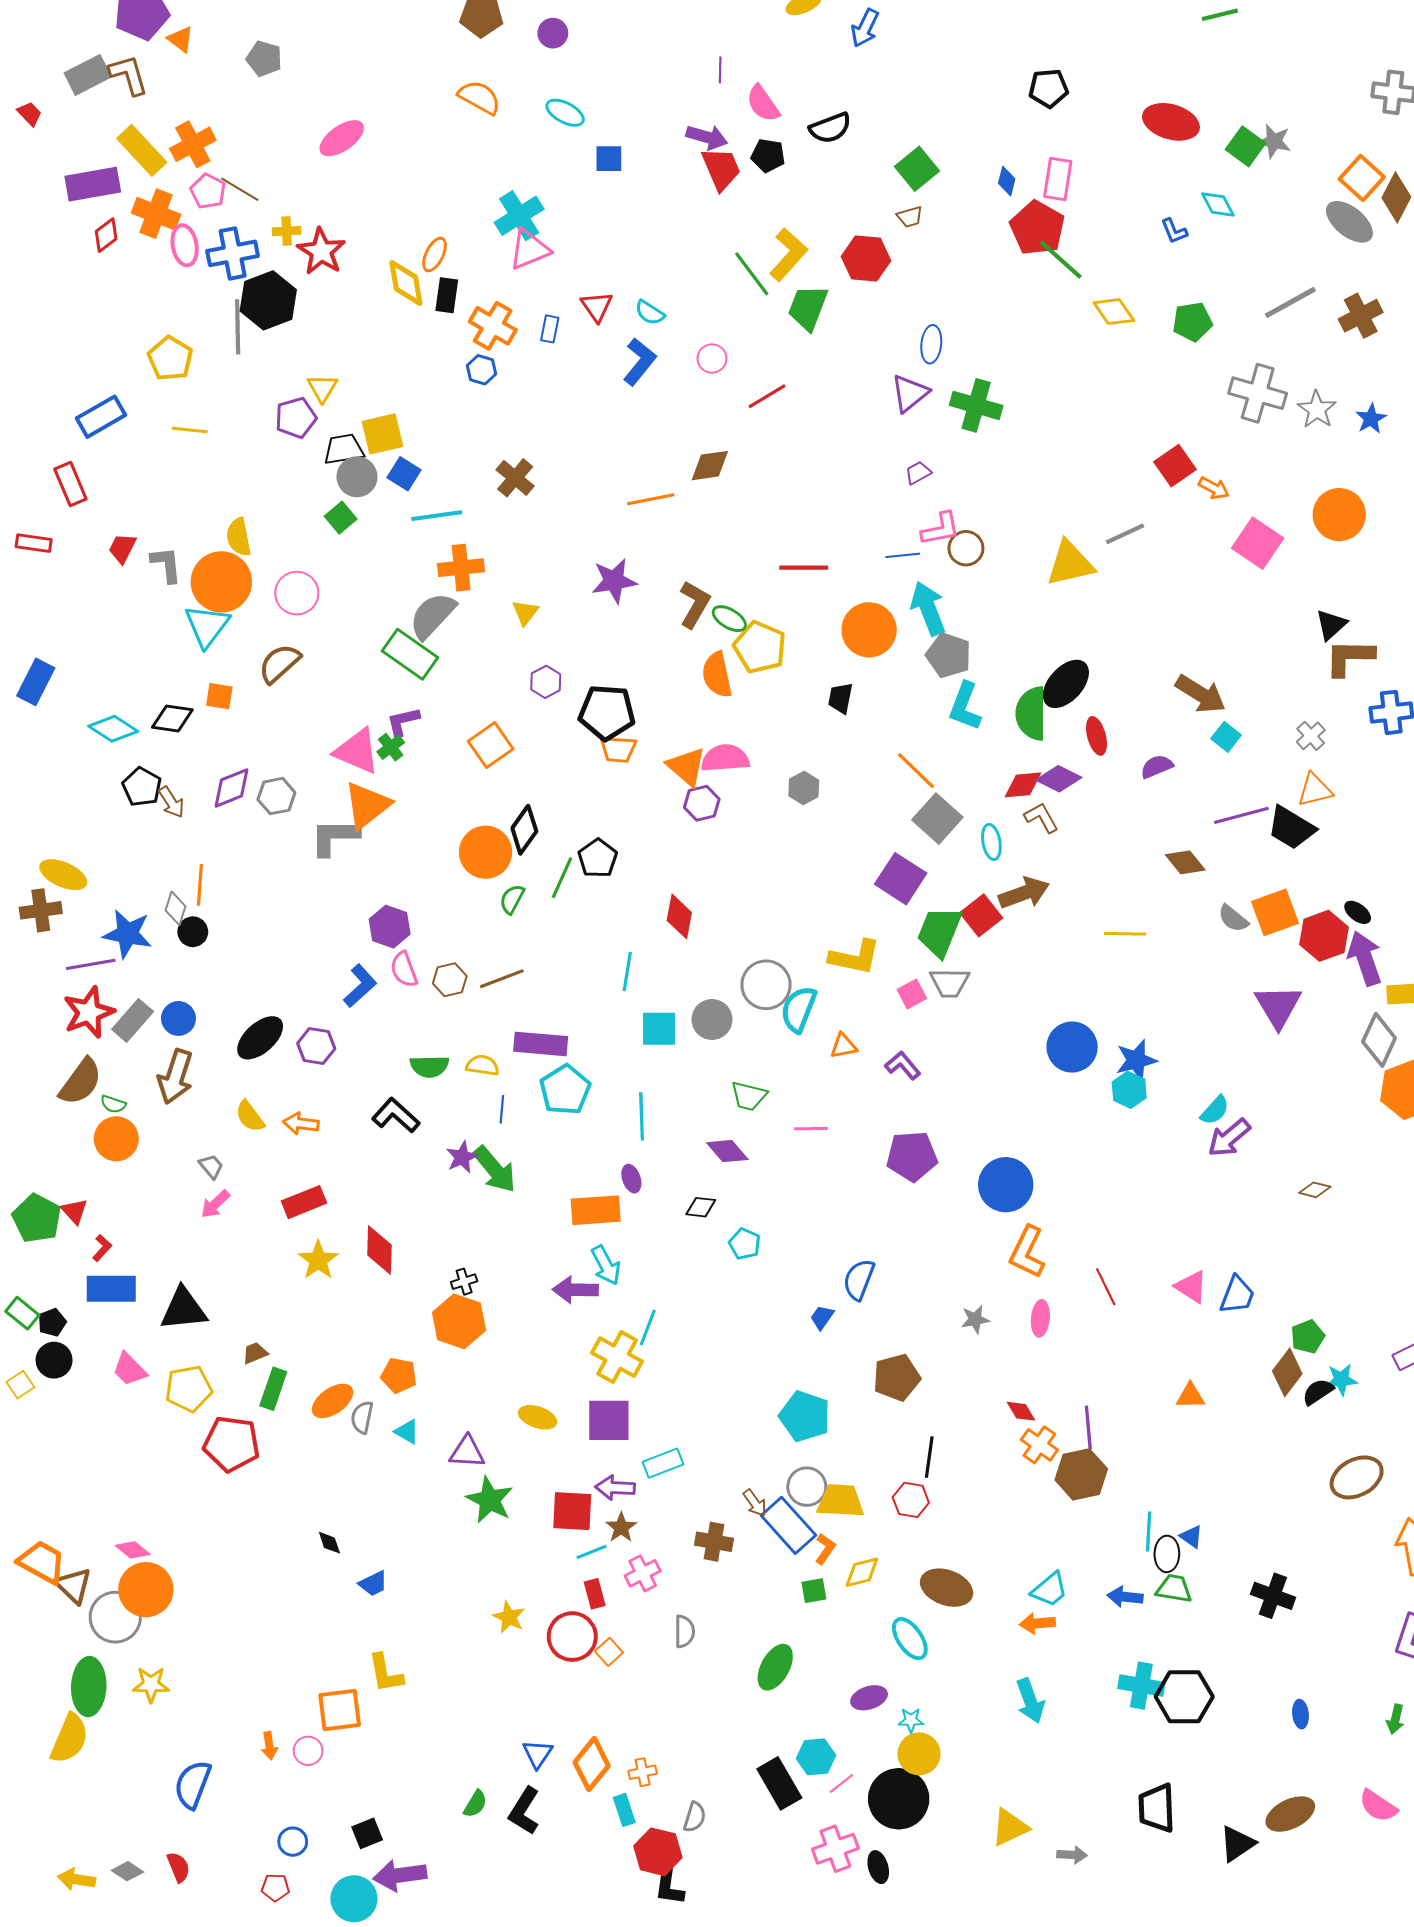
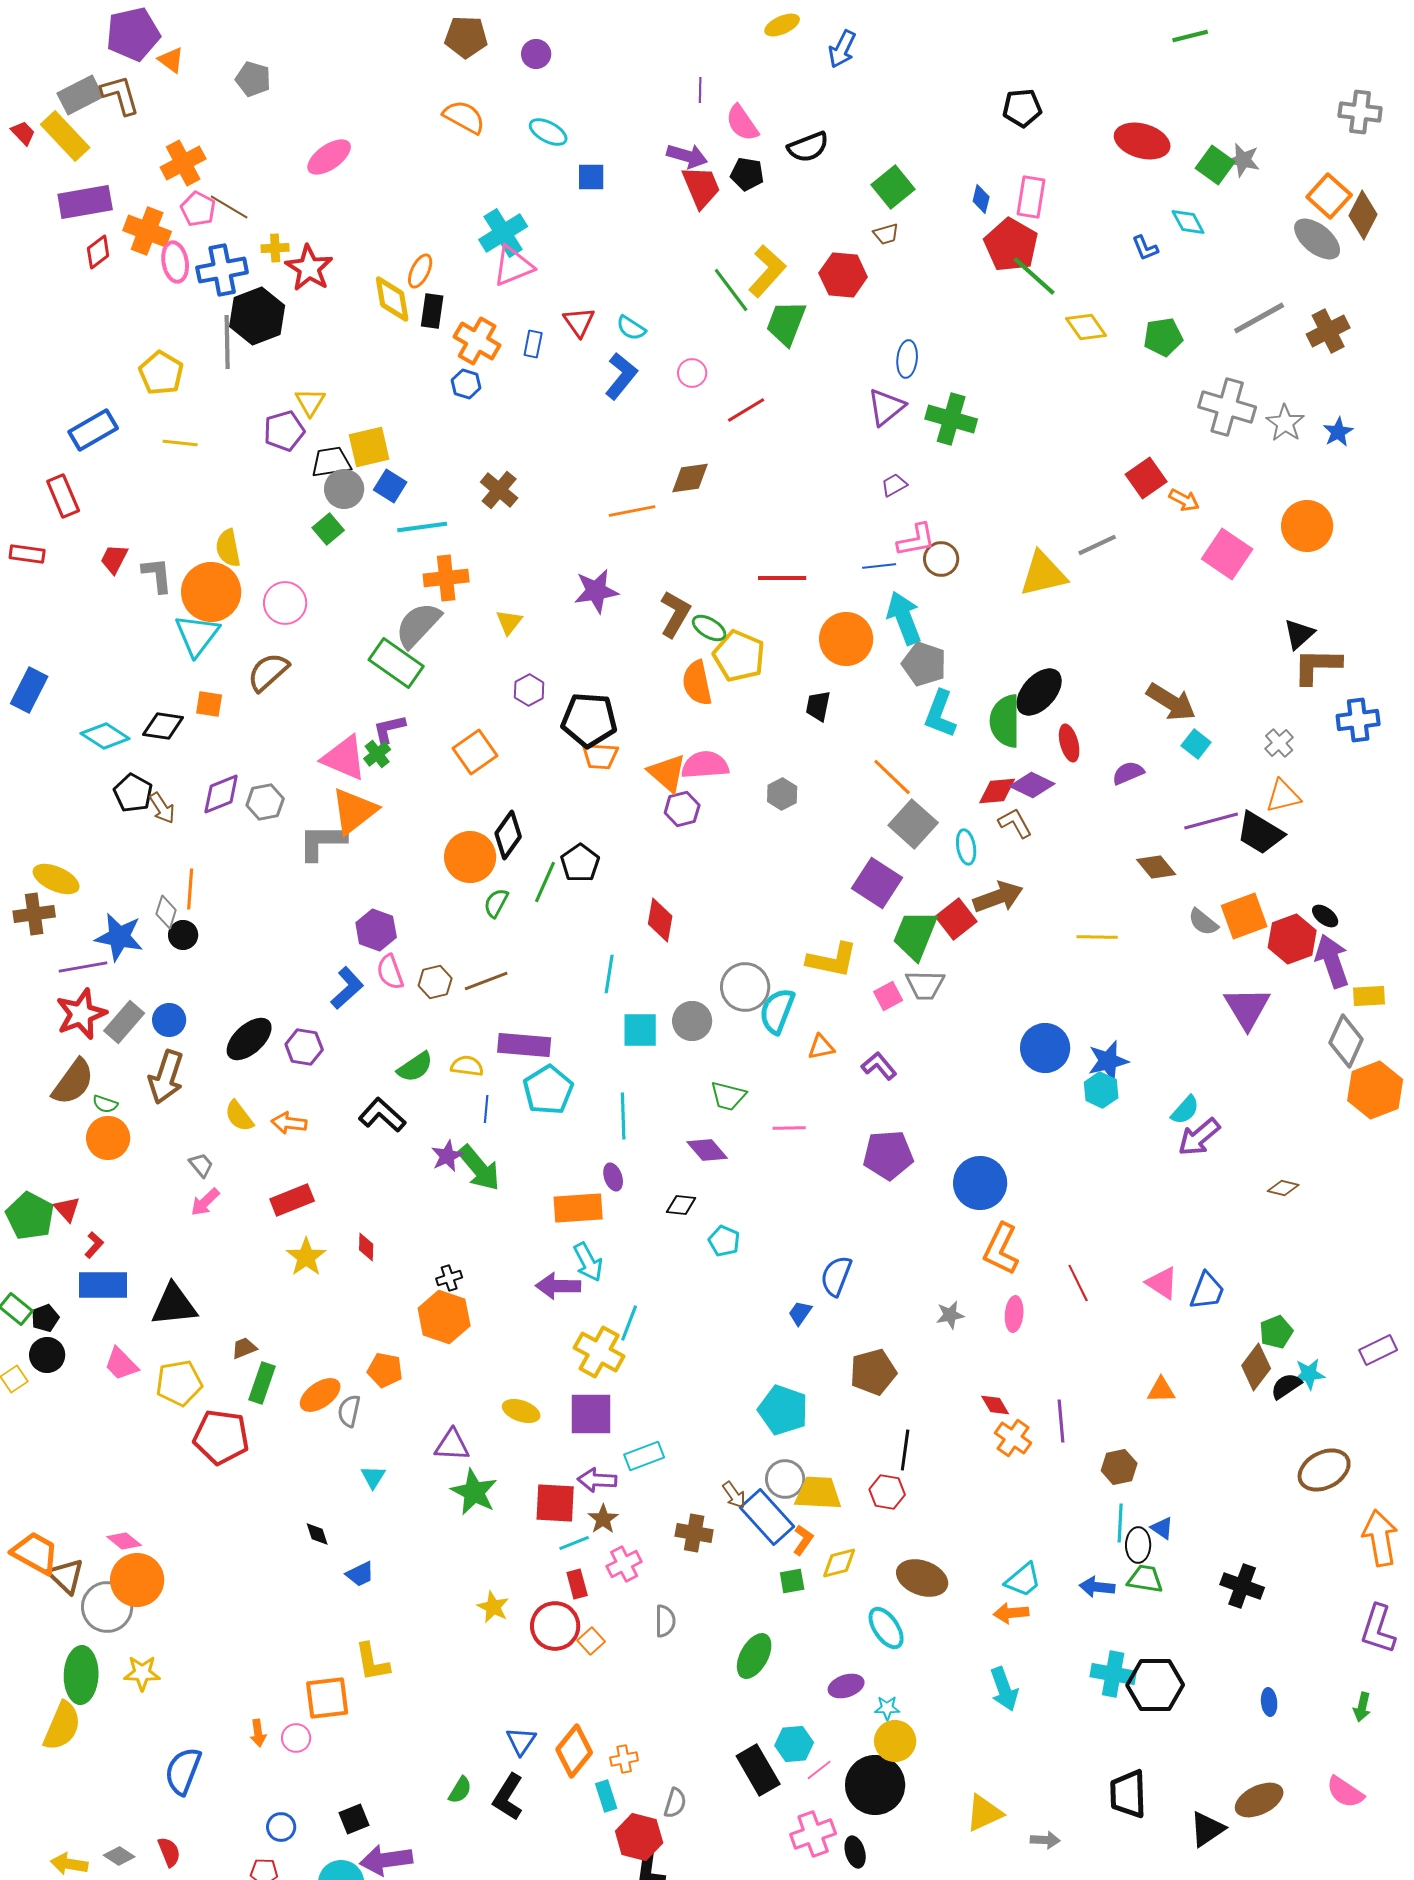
yellow rectangle: (142, 150) -> (65, 136), moved
green semicircle: (429, 1066) -> (415, 1067), turned -33
red diamond: (379, 1250) -> (366, 1247), size x0.6
cyan triangle: (407, 1432) -> (373, 1477), moved, turned 32
brown hexagon: (1081, 1474) -> (1119, 1467), moved, size x0.7

